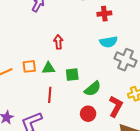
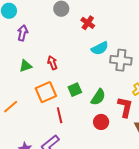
red cross: (104, 14) -> (88, 23), turned -32
orange square: (29, 66) -> (46, 92), moved, size x1.5
green triangle: (48, 68) -> (26, 66), moved

